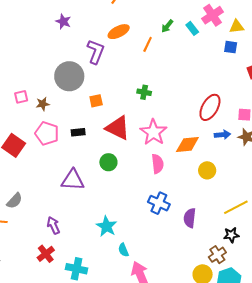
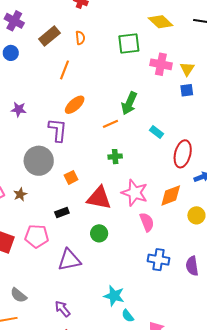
pink cross: (213, 15) -> (161, 64), turned -30
green arrow: (167, 26) -> (129, 103), moved, size x1.6
yellow triangle: (237, 26) -> (187, 69), turned -35
cyan rectangle: (192, 28) -> (157, 132), moved
orange line: (148, 44) -> (110, 124), moved, turned 56
pink pentagon: (47, 133) -> (37, 236), moved
gray semicircle: (15, 201) -> (19, 295), turned 102
cyan semicircle: (123, 250) -> (128, 316), moved

